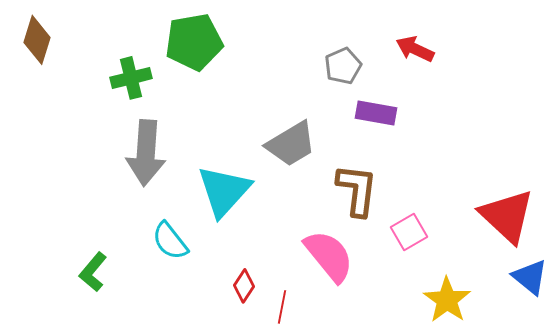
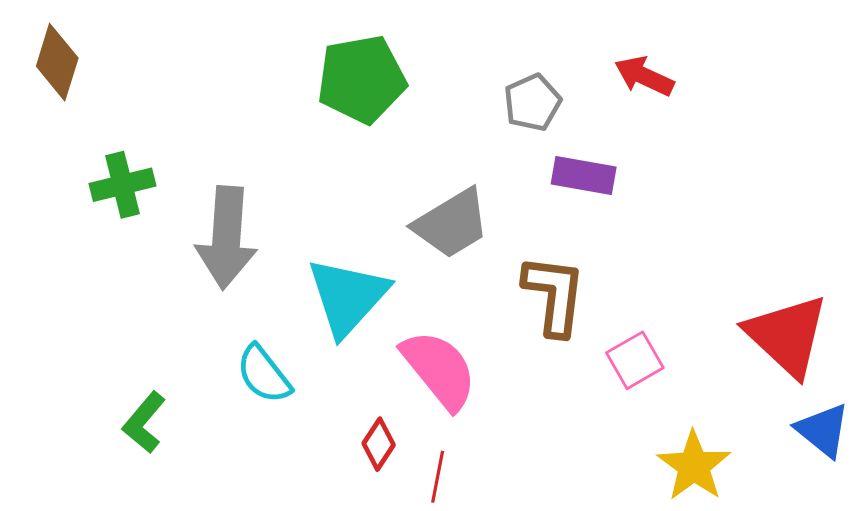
green pentagon: (194, 42) -> (362, 79), moved
green cross: (131, 78) -> (122, 185), moved
pink semicircle: (329, 256) -> (439, 370), moved

